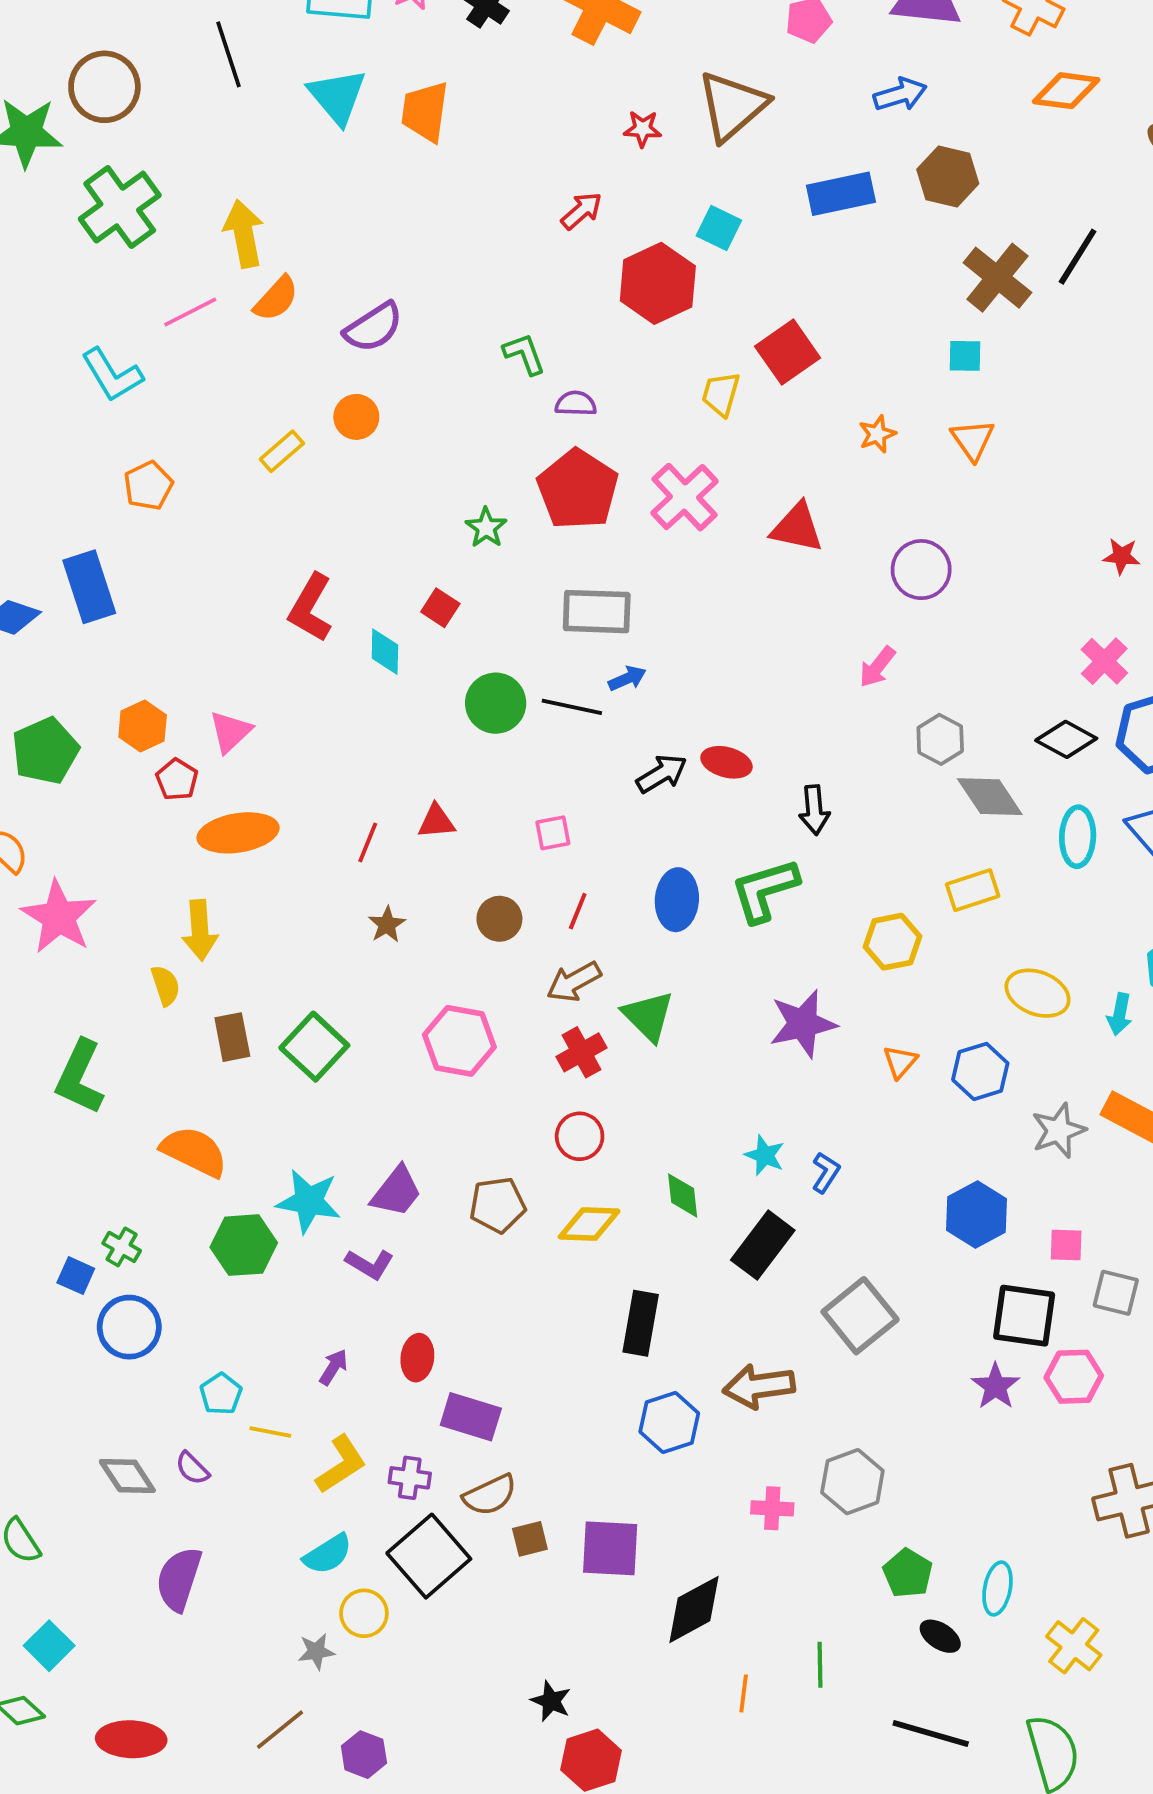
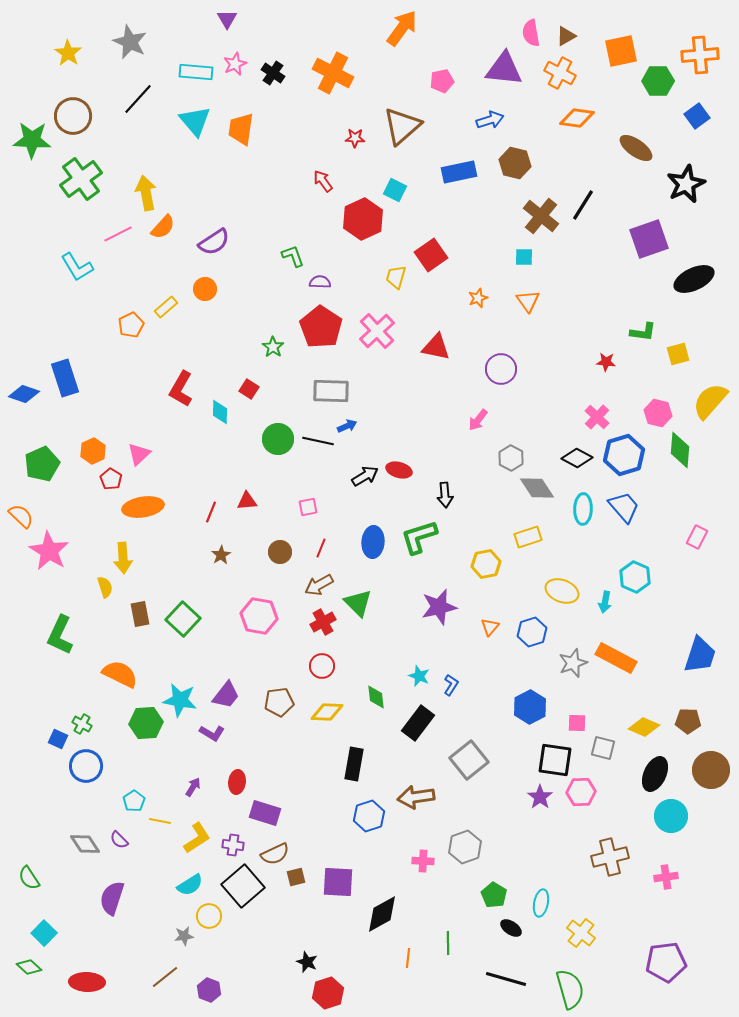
black line: (228, 54) -> (138, 99), turned 60
red arrow: (581, 211) -> (323, 181), turned -85
orange pentagon: (148, 486) -> (131, 325), moved

